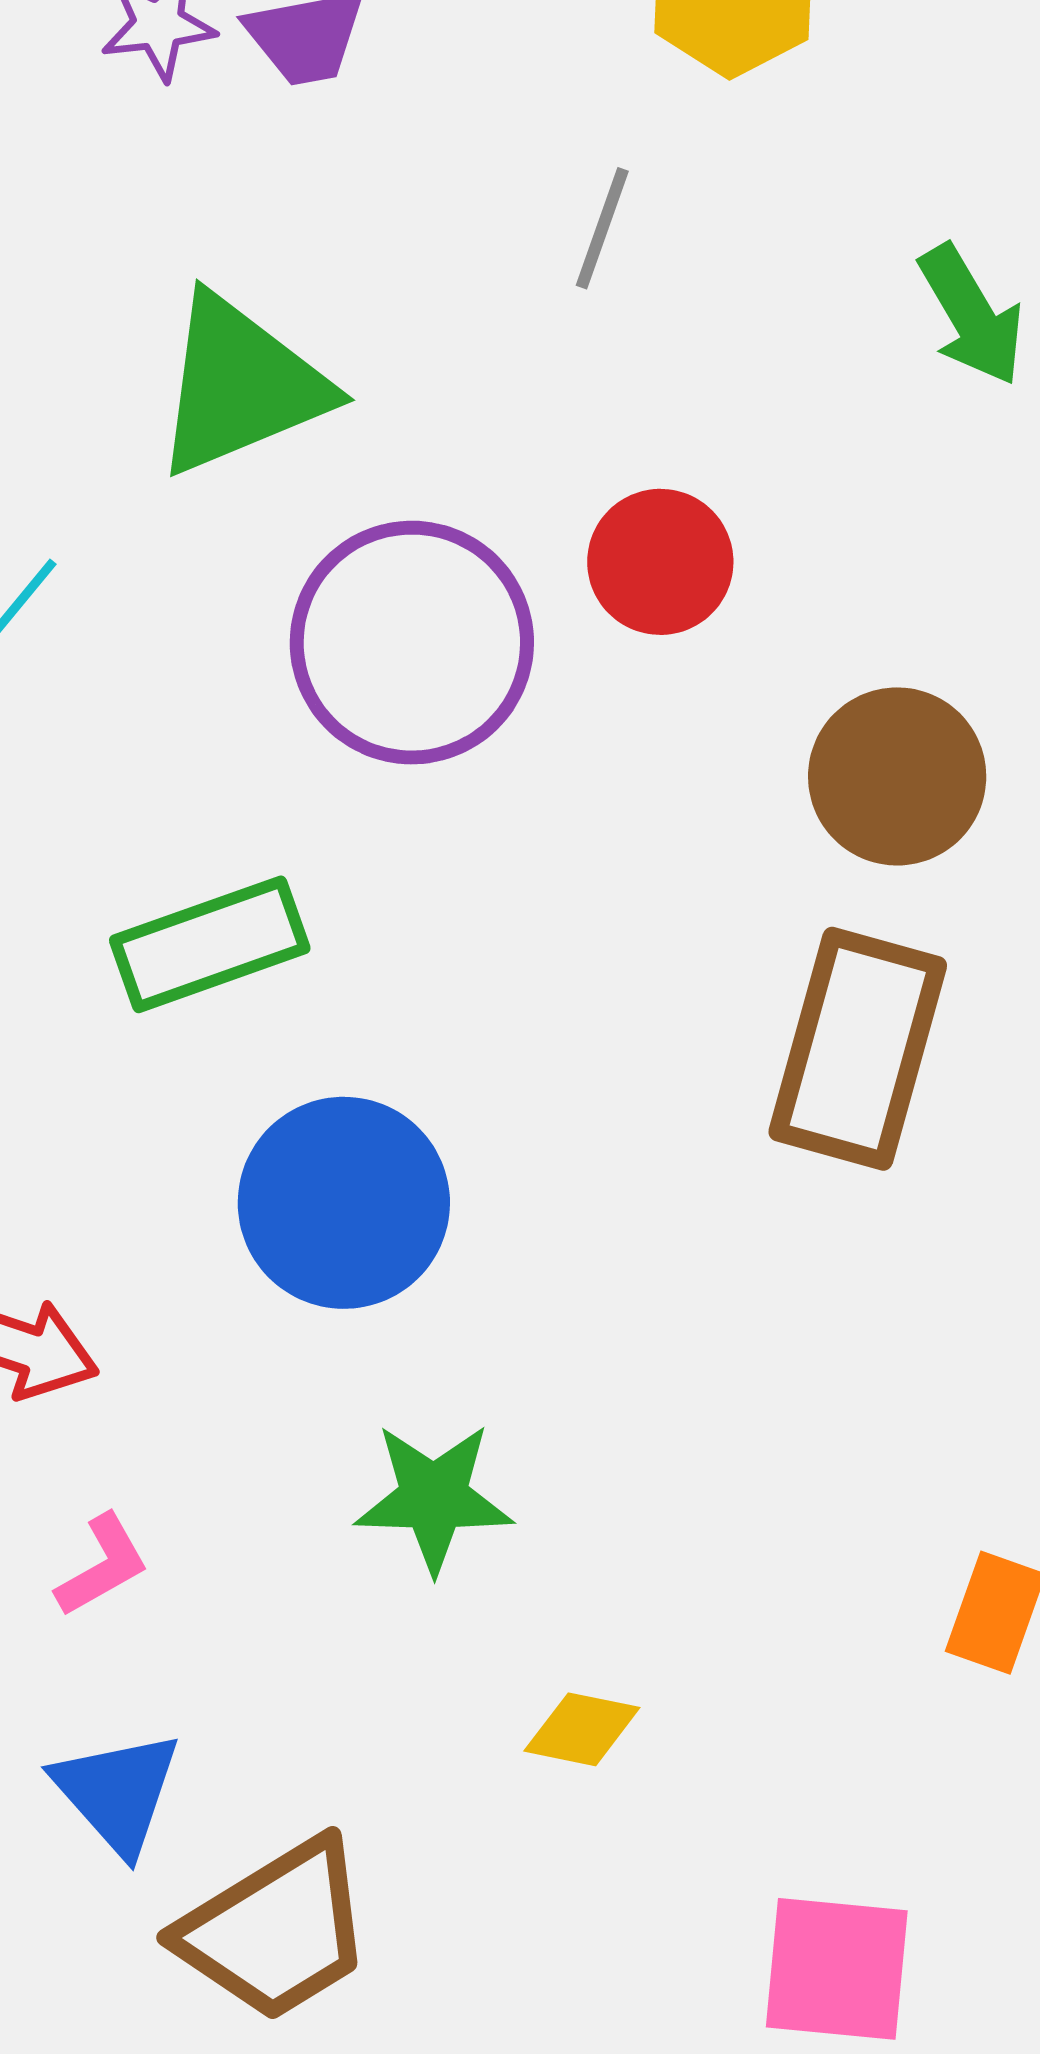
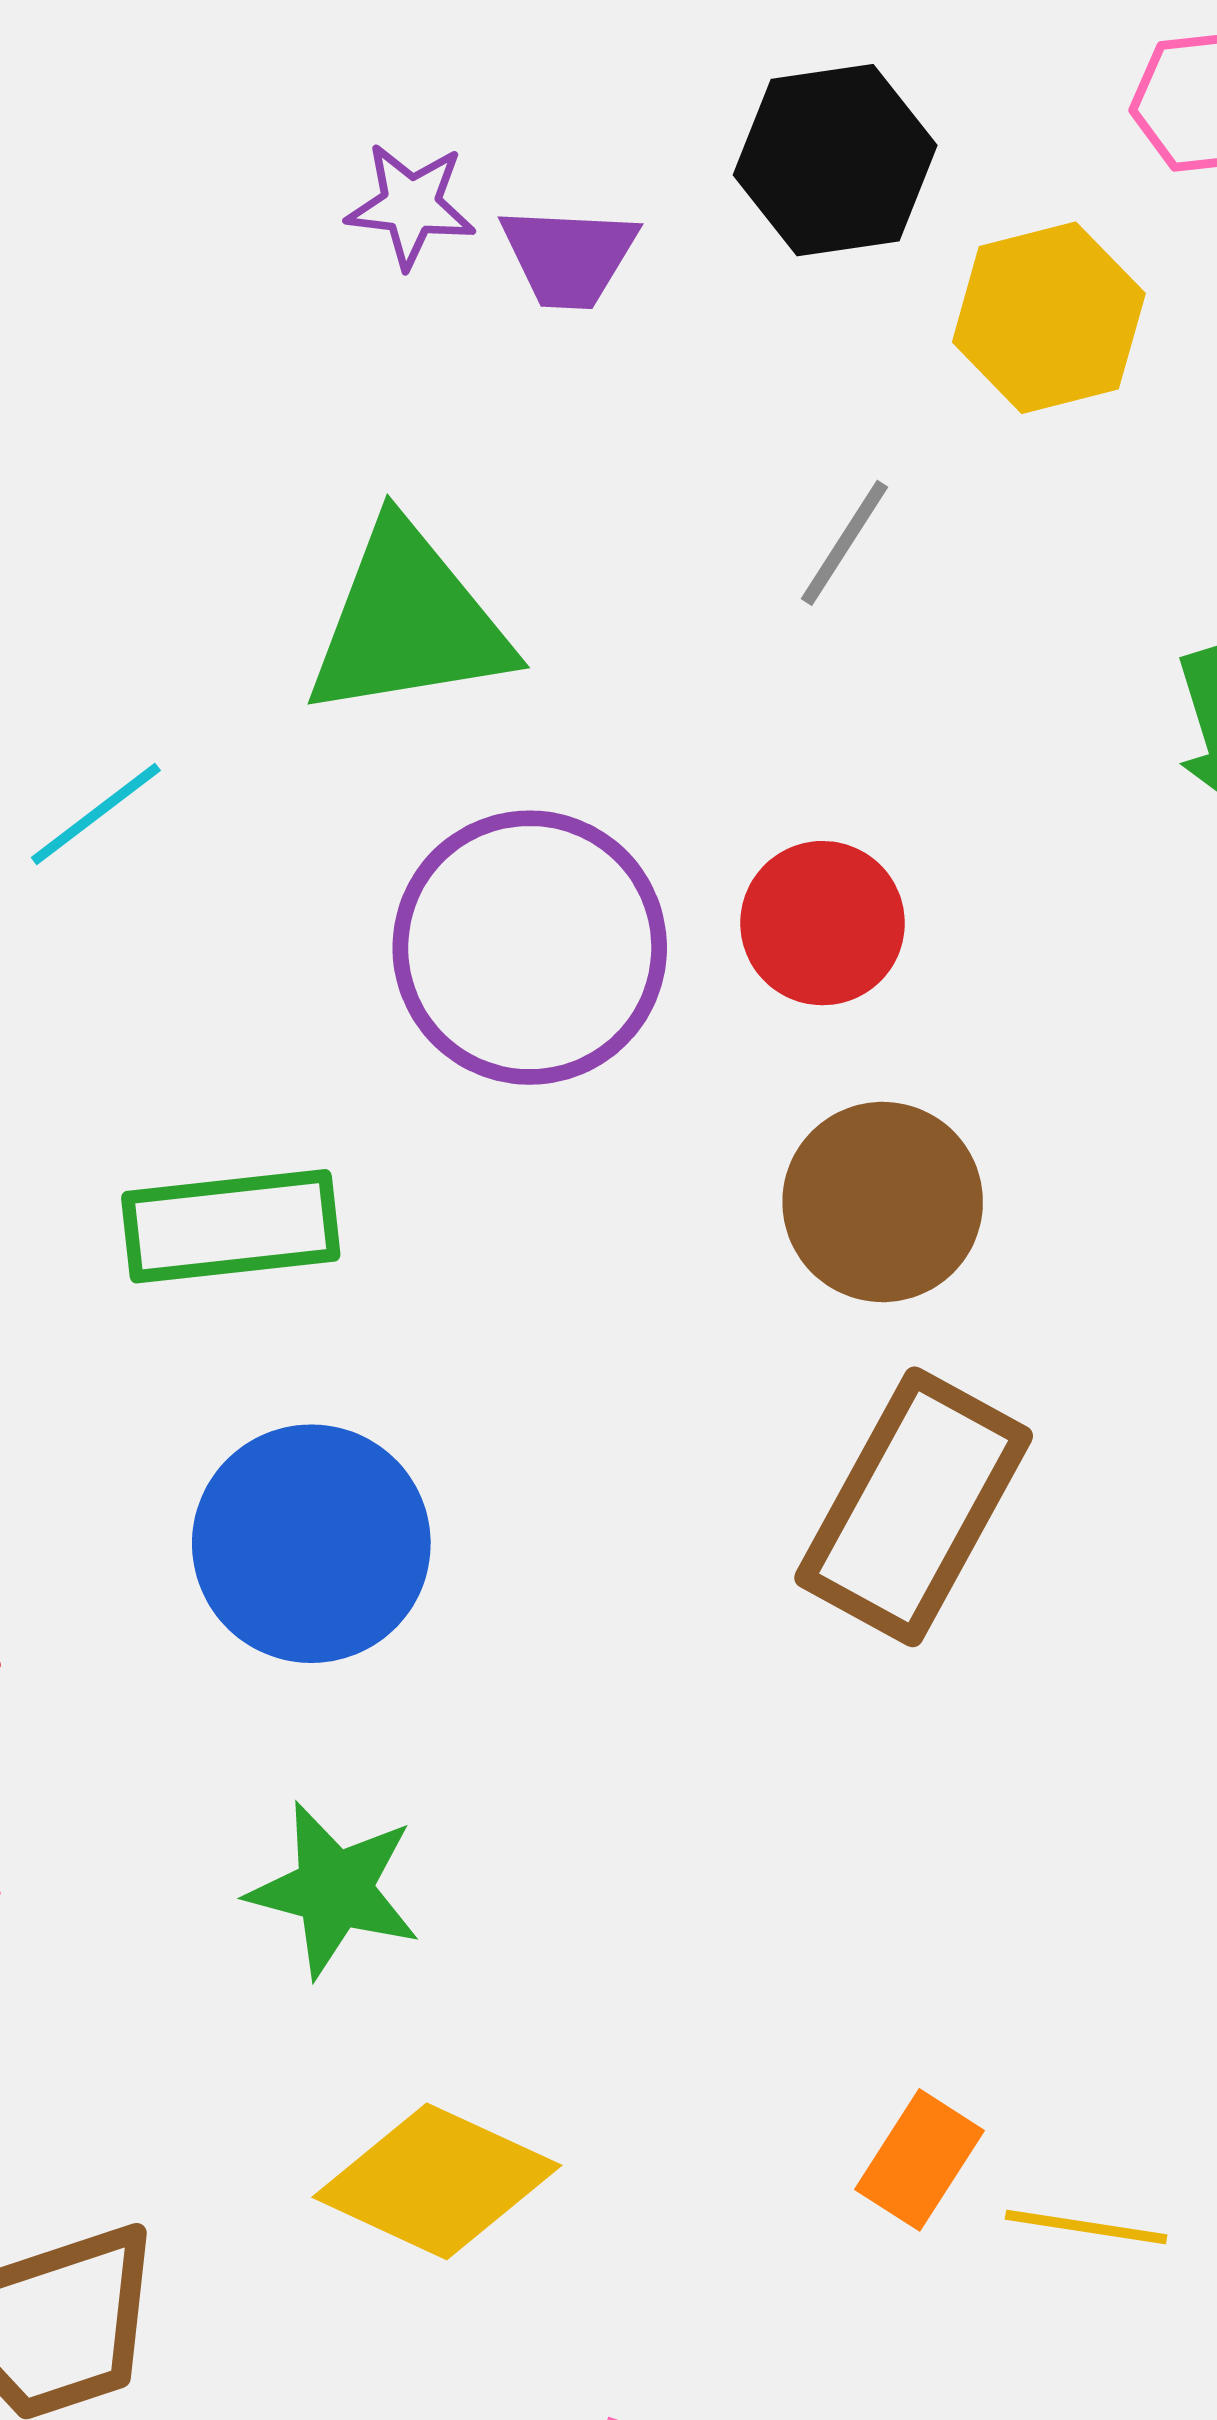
brown circle: (897, 776) -> (883, 1202), moved
yellow diamond: (582, 1729) -> (437, 2181), size x1.8

